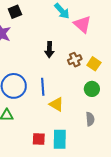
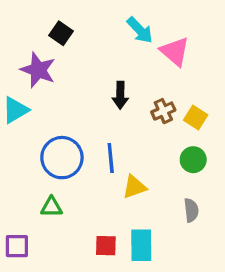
black square: (15, 12) -> (61, 33), turned -32
yellow triangle: (56, 104) -> (134, 187), turned -49

